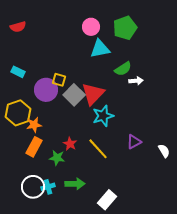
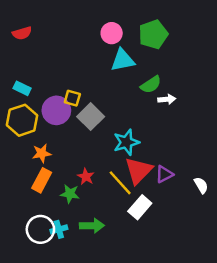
red triangle: (93, 94) -> (139, 170), moved
yellow hexagon: (18, 113) -> (22, 120), moved
white rectangle: (107, 200) -> (140, 207), moved

